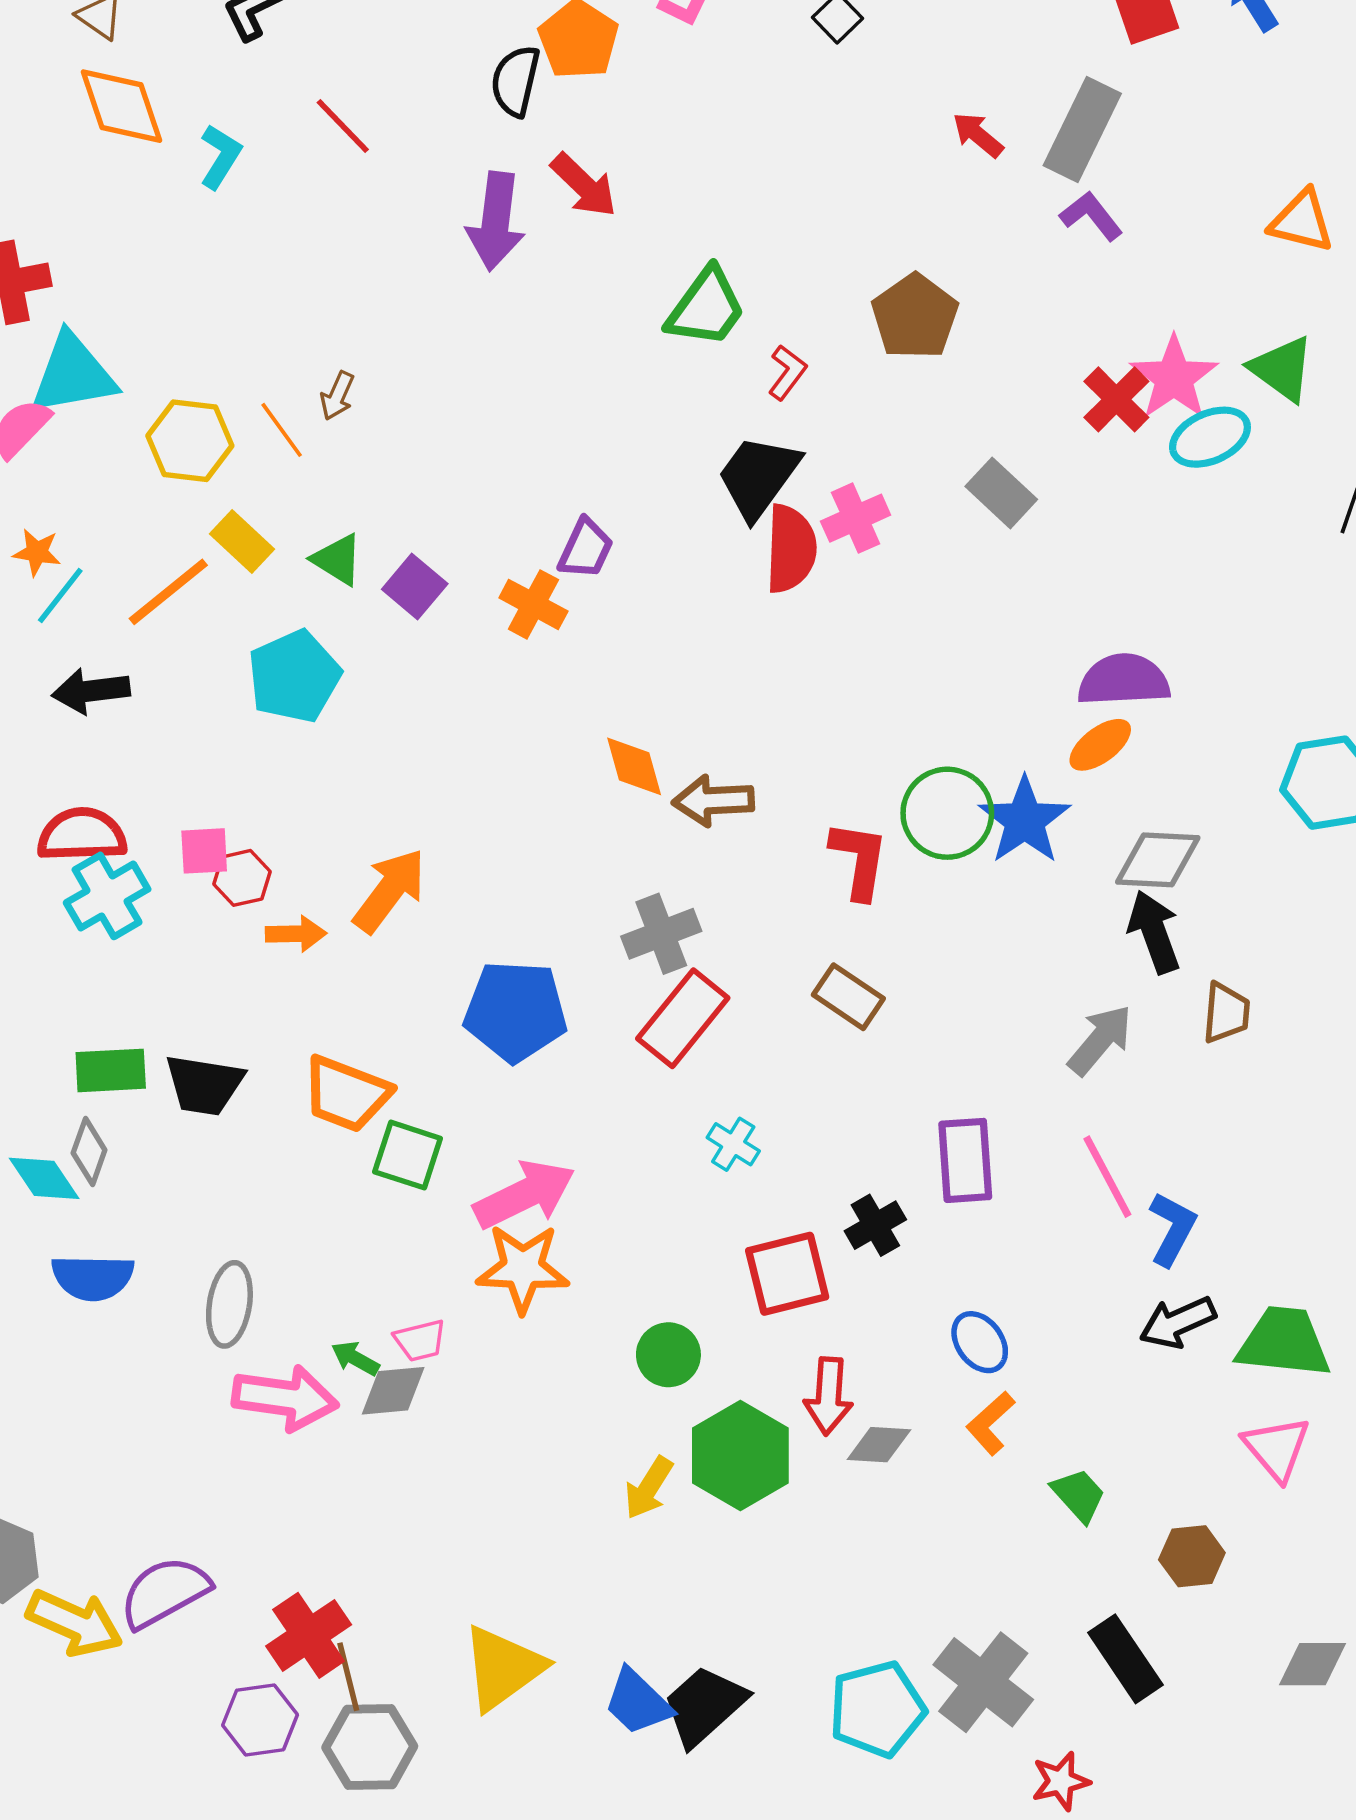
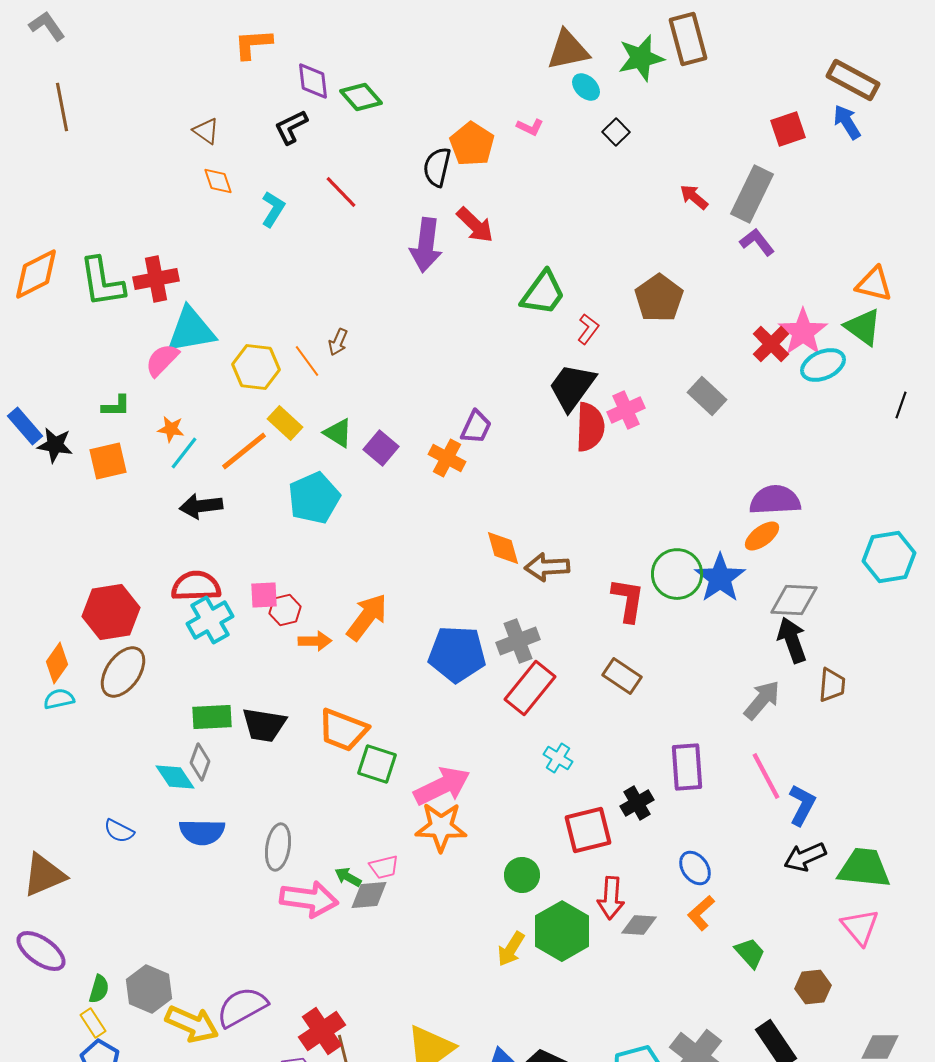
orange diamond: (121, 106) -> (218, 181), size x0.6
orange triangle: (1302, 221) -> (874, 284), moved
blue pentagon: (515, 1011) -> (457, 654), moved

